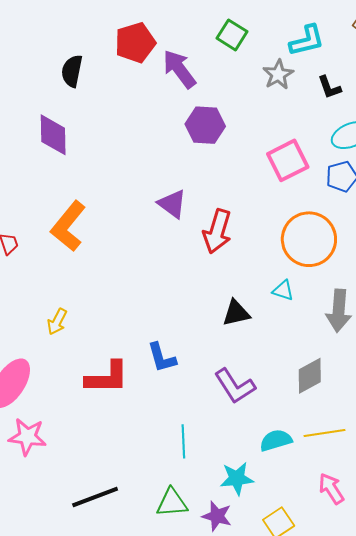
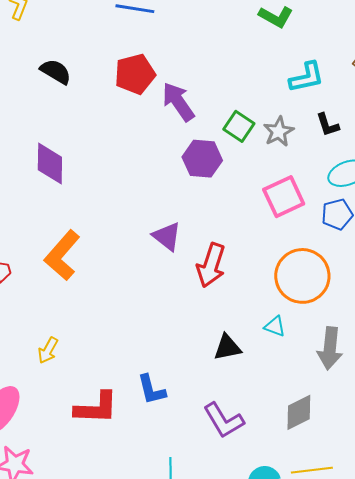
green square: (232, 35) -> (239, 126), moved
black semicircle: (72, 71) -> (56, 72), moved, turned 108
gray star: (278, 74) -> (279, 132), moved

